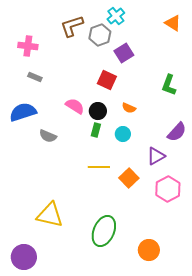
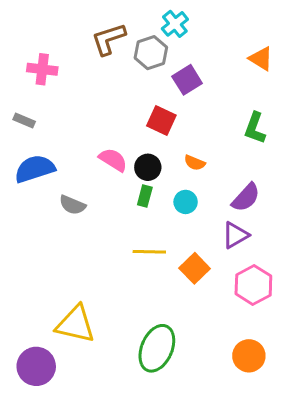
orange triangle: (173, 23) -> (261, 59), moved
gray rectangle: (35, 77) -> (24, 121), moved
purple semicircle: (177, 132) -> (246, 197), moved
orange circle: (149, 250) -> (249, 356), moved
purple circle: (24, 257) -> (36, 366), moved

